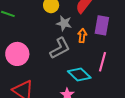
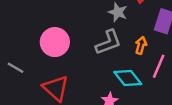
orange arrow: (82, 36) -> (141, 45), moved

